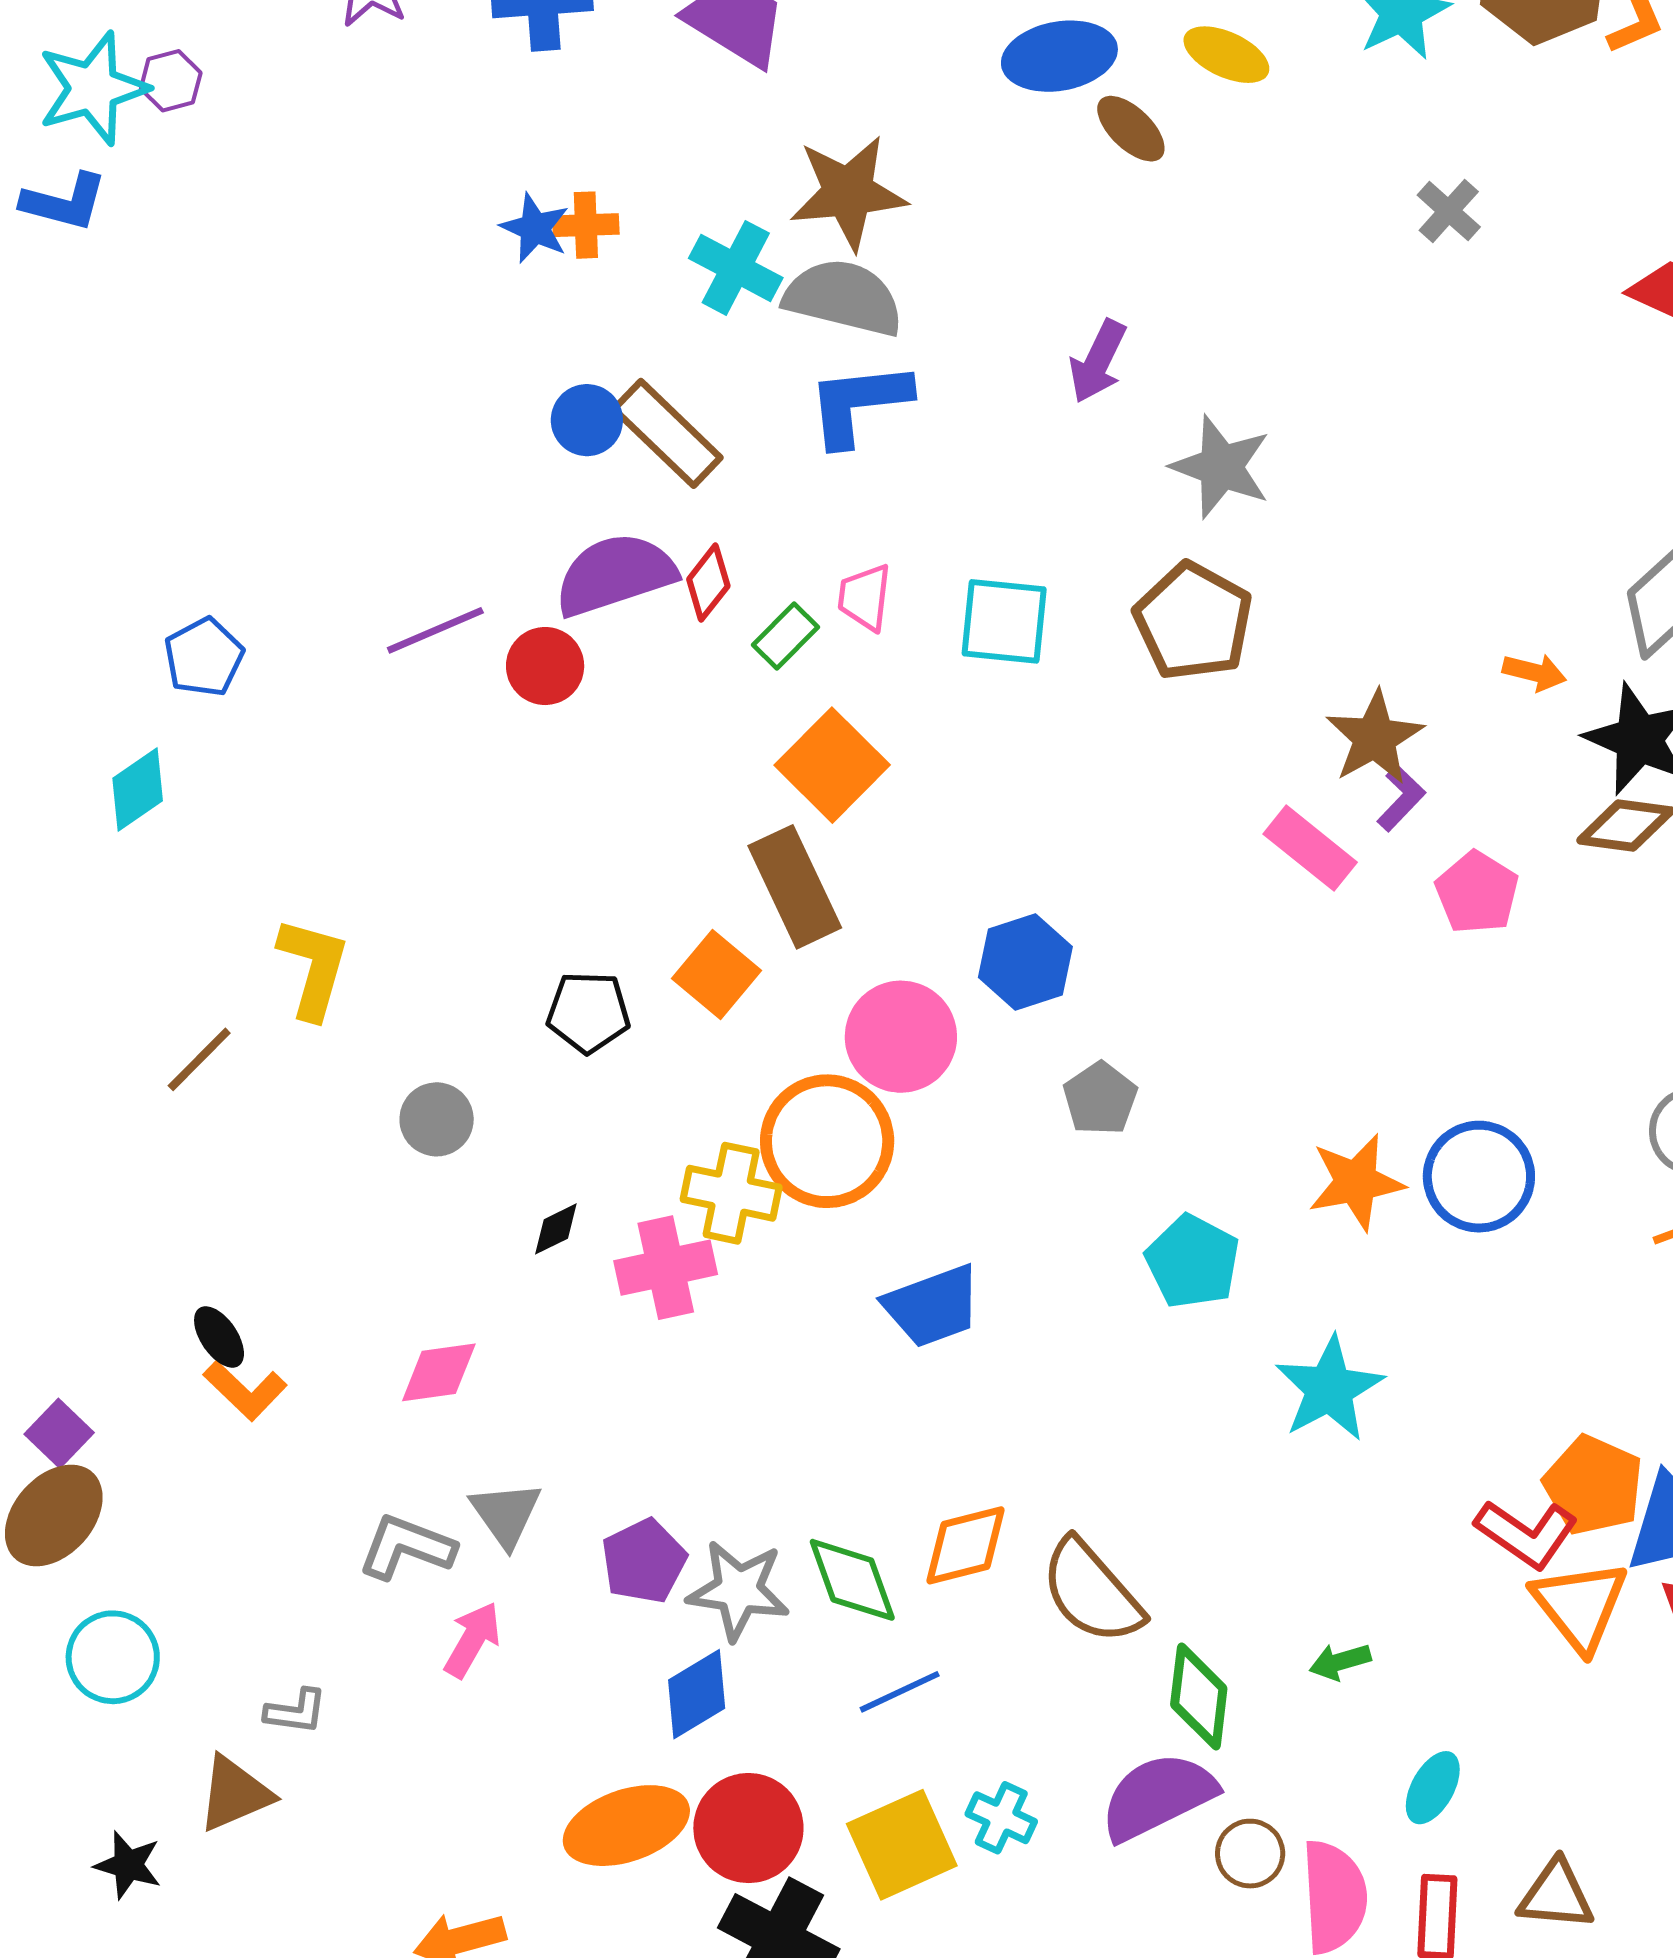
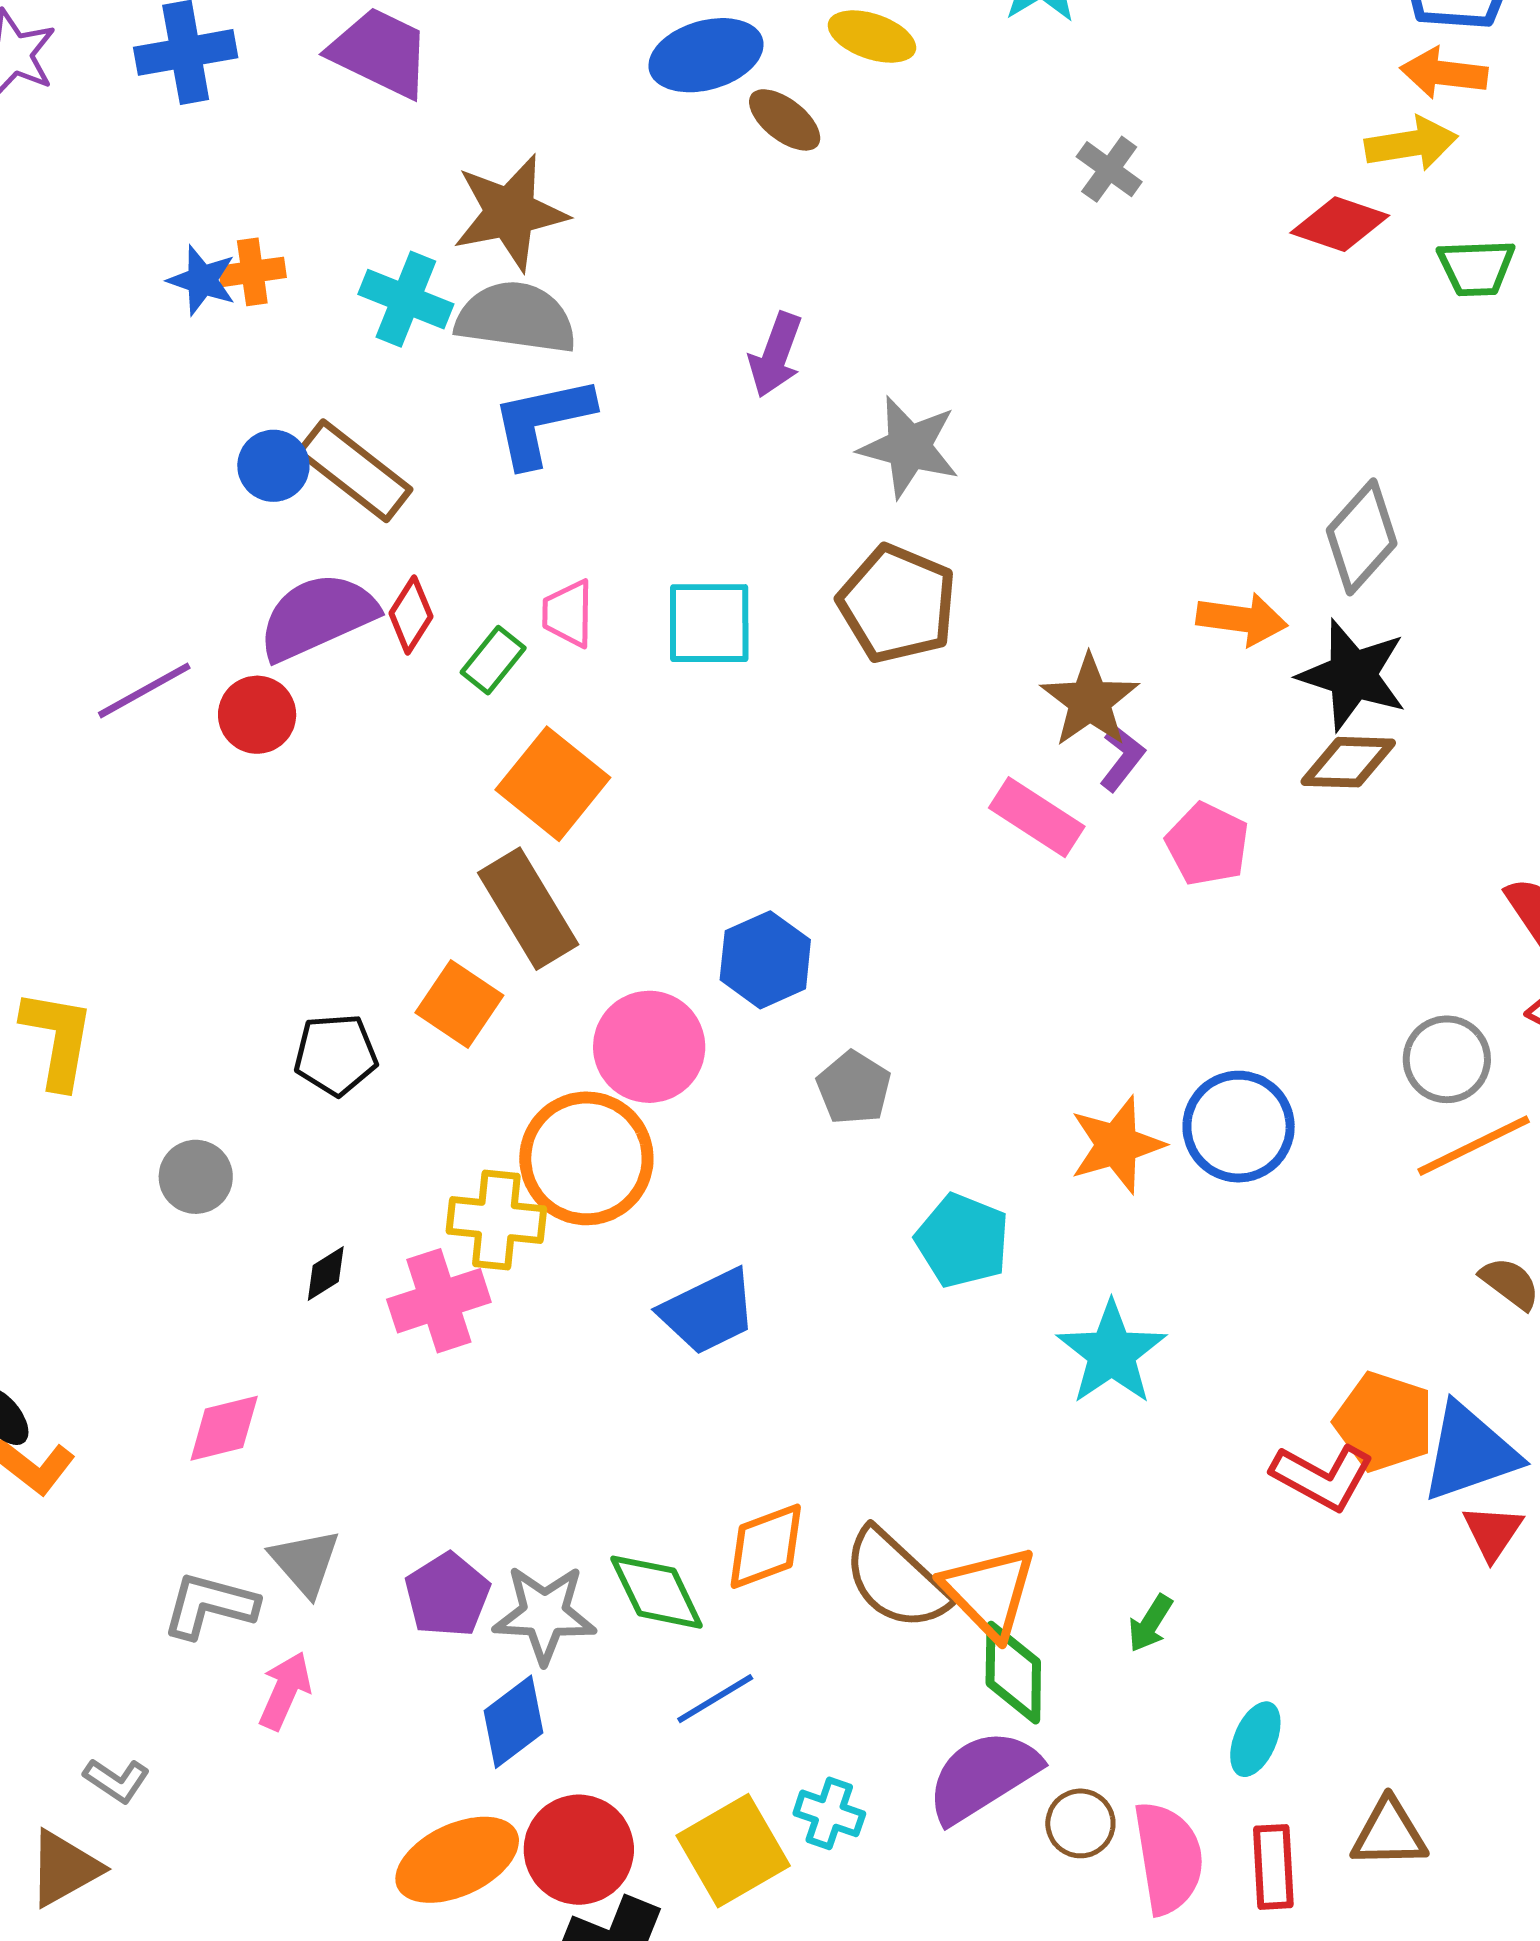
orange arrow: (1534, 672) -> (1242, 619), size x1.4
orange triangle: (1580, 1606) -> (989, 1592), moved
green arrow: (1340, 1662) -> (1150, 1623), turned -36
gray L-shape: (296, 1711) -> (117, 1780), turned 32

